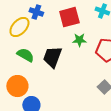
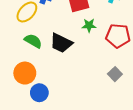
black trapezoid: (52, 57) -> (61, 43), turned -85

